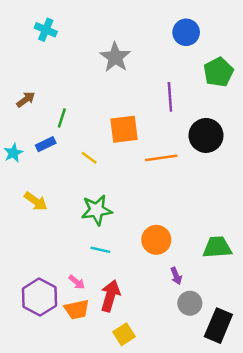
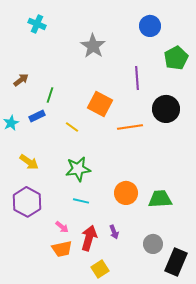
orange square: (124, 129) -> (100, 104), turned 35
green trapezoid: (217, 247) -> (160, 199), moved
purple arrow: (176, 276) -> (114, 232), moved
purple hexagon: (39, 297) -> (27, 202), moved

